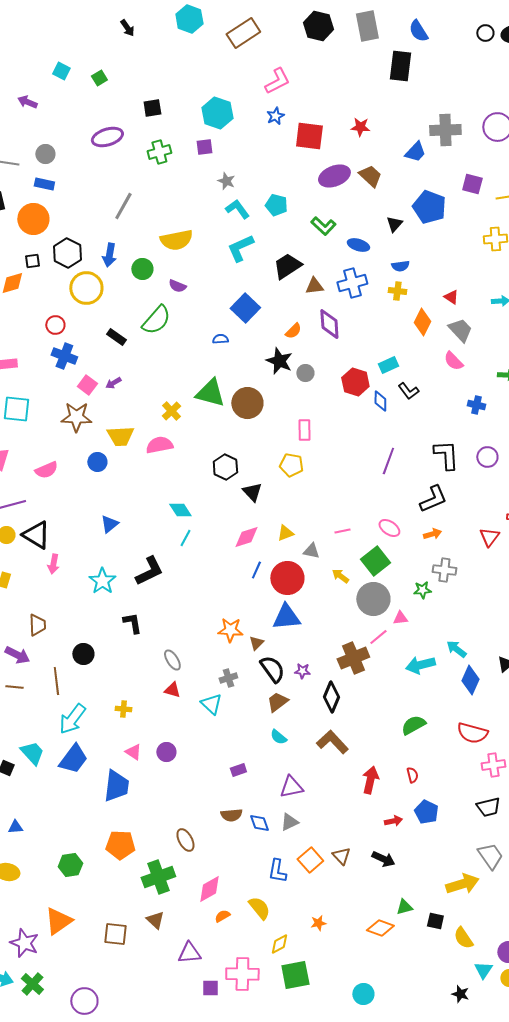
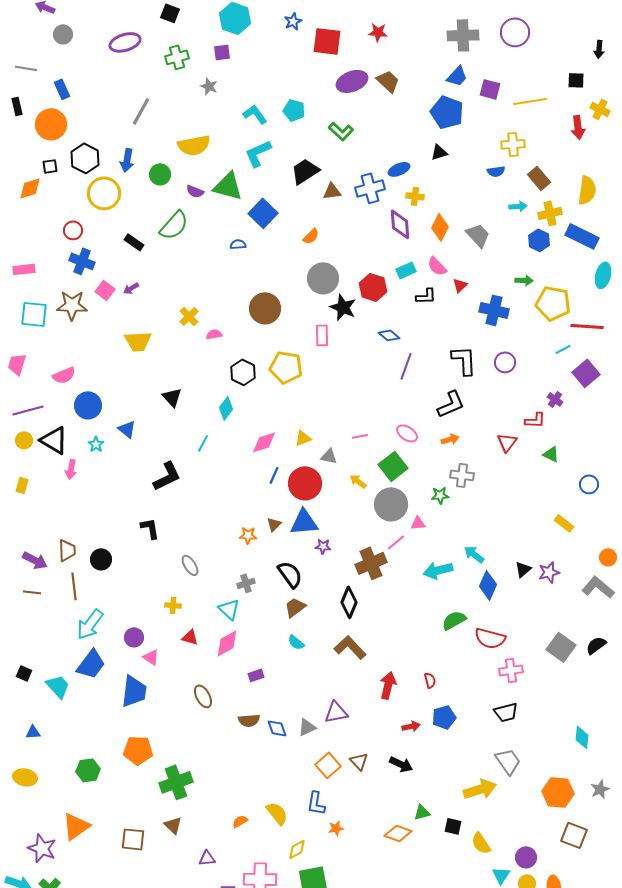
black square: (152, 108) -> (170, 13), turned 30
blue trapezoid: (415, 152) -> (457, 76), moved
gray circle: (45, 154) -> (63, 34), moved
gray star: (226, 181) -> (209, 86), moved
blue rectangle: (44, 184) -> (62, 89), turned 54
black triangle: (394, 224) -> (439, 152), moved, turned 30
blue ellipse: (358, 245) -> (399, 169), moved, turned -40
blue semicircle: (400, 266) -> (496, 171), moved
red triangle: (451, 297) -> (460, 285), moved, turned 42
purple diamond: (329, 324) -> (400, 224), moved
black star: (279, 361) -> (343, 307), moved
pink semicircle: (453, 361) -> (437, 266), moved
gray circle: (305, 373) -> (323, 278), size x1.8
black L-shape: (408, 391) -> (426, 296), turned -55
green triangle: (210, 393) -> (228, 186), moved
blue diamond: (380, 401) -> (389, 335), moved, turned -50
blue cross: (476, 405) -> (494, 310), size x1.6
brown star: (76, 417) -> (72, 305), moved
pink semicircle: (159, 445) -> (214, 334), moved, size x0.6
blue circle: (97, 462) -> (88, 405), moved, size x1.4
yellow pentagon: (291, 465) -> (286, 367), moved, size x1.4
black triangle: (252, 492) -> (172, 397), moved
cyan diamond: (180, 510) -> (226, 408), moved, turned 70
blue triangle: (109, 524) -> (127, 429), turned -42
cyan star: (102, 581) -> (96, 444), moved, size x0.6
brown trapezoid: (37, 625) -> (67, 550), moved
orange star: (230, 630) -> (248, 535), size x0.7
brown triangle: (256, 643) -> (274, 524), moved
purple star: (302, 671) -> (323, 546), moved
red triangle: (172, 690) -> (190, 637), moved
yellow cross: (123, 709) -> (173, 605), moved
green semicircle: (413, 725) -> (454, 620), moved
purple circle: (166, 752) -> (134, 637), moved
cyan trapezoid: (32, 753) -> (58, 686), moved
purple triangle: (291, 787) -> (336, 712), moved
blue pentagon: (426, 812) -> (444, 717), turned 30
brown ellipse: (185, 840) -> (203, 696), moved
blue L-shape: (277, 871) -> (316, 803), moved
pink diamond: (209, 889) -> (227, 643), moved
purple triangle: (189, 953) -> (207, 858), size x0.7

